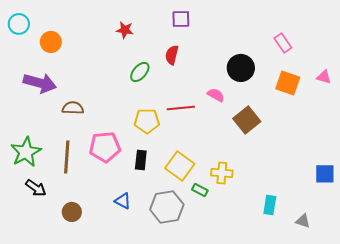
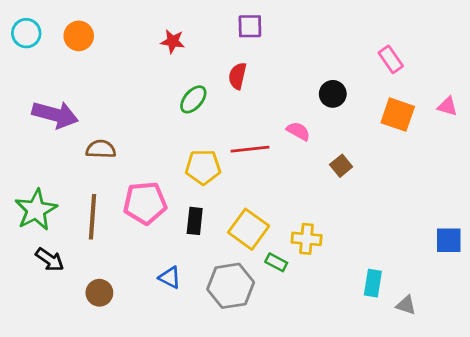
orange circle: (51, 42) -> (79, 36), moved
black circle: (241, 68) -> (333, 94), size x0.7
brown square: (247, 120) -> (341, 166), size x0.6
gray triangle: (303, 221) -> (406, 305), moved

